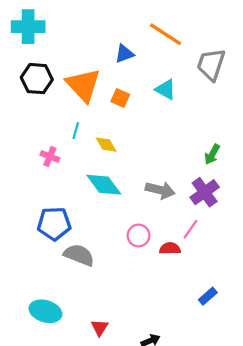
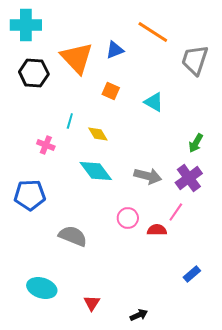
orange triangle: (83, 85) -> (77, 58), moved
cyan triangle: (166, 89) -> (154, 102), moved
blue pentagon: (54, 224) -> (30, 195), moved

